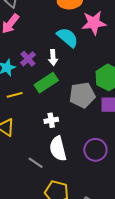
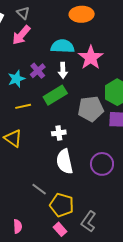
pink star: (94, 23) -> (91, 58), moved, turned -30
cyan semicircle: (68, 37) -> (63, 46), moved, turned -40
gray line: (36, 163) -> (39, 189), moved

